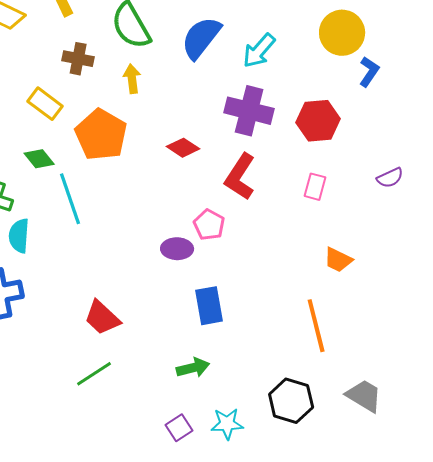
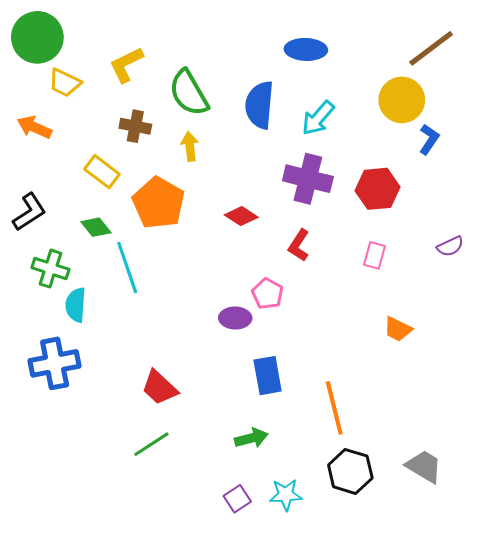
blue semicircle: (201, 38) -> (259, 105), turned -33
red L-shape: (240, 177) -> (299, 245), size x0.7
orange line: (316, 326) -> (334, 408), moved

